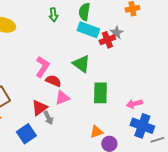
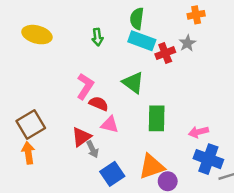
green arrow: (53, 15) -> (97, 37), moved
gray star: (116, 33) -> (187, 43), moved
pink triangle: (62, 98) -> (110, 125), turned 35
orange triangle: (96, 132) -> (152, 166), size x1.6
blue square: (26, 134) -> (112, 174), moved

